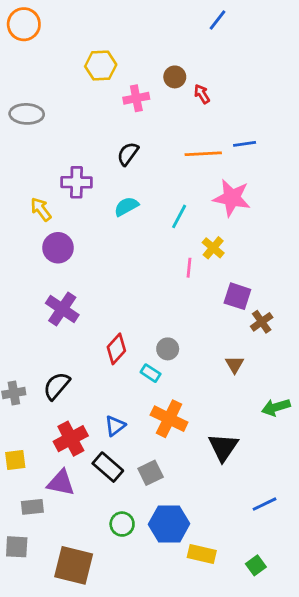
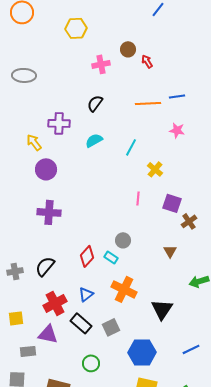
yellow hexagon: (101, 66) -> (76, 28), moved
pink star: (232, 198) -> (177, 130), moved, size x0.6
pink line: (189, 268) -> (138, 198), moved
purple cross: (62, 309) -> (49, 212), turned -30
red diamond: (116, 349) -> (87, 256), moved
blue hexagon: (169, 524) -> (142, 352), moved

